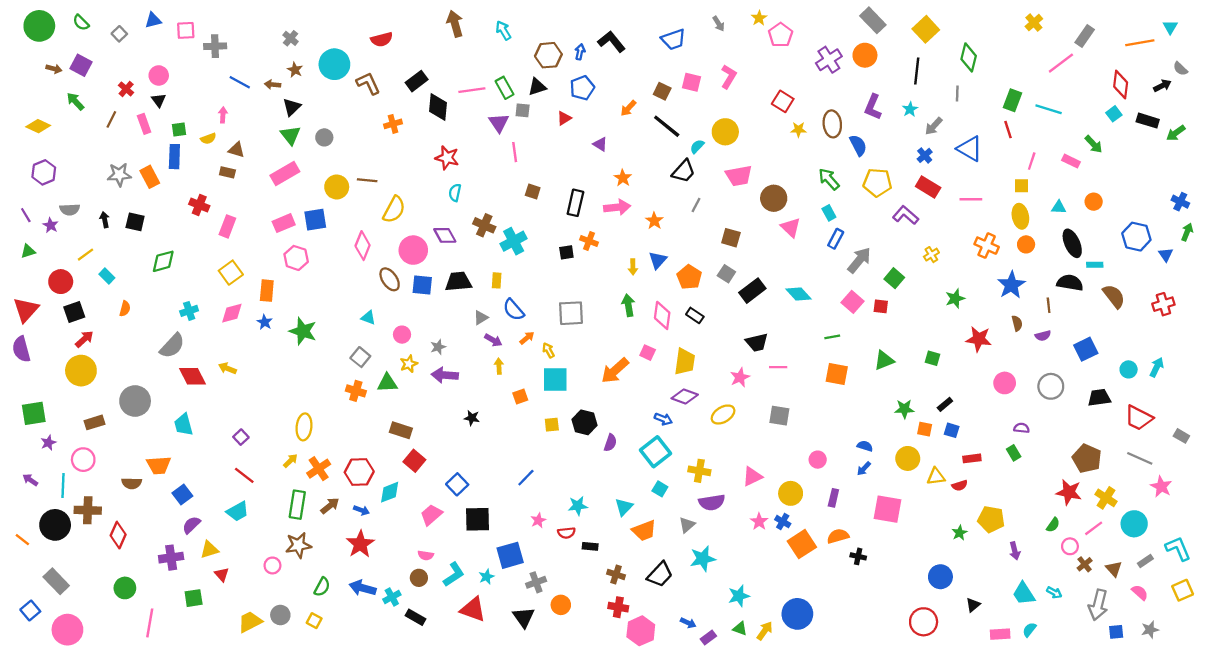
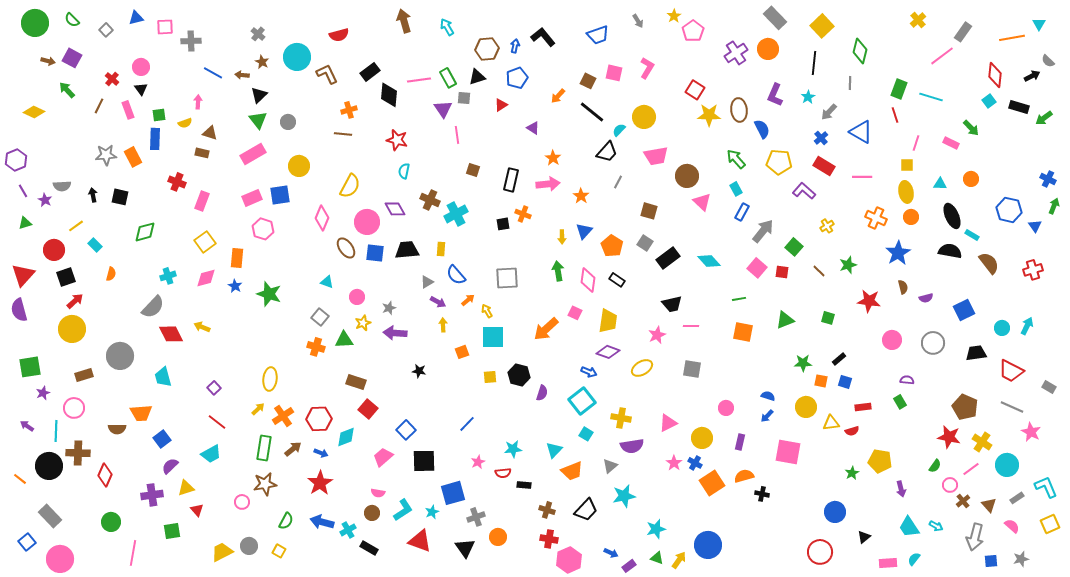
yellow star: (798, 130) -> (709, 115), size x1.6
purple hexagon: (44, 172) -> (16, 160), moved
brown line: (367, 180) -> (343, 134), moved
cyan rectangle: (1095, 265) -> (972, 235), turned 32
brown line: (1049, 305) -> (819, 271), moved, turned -40

